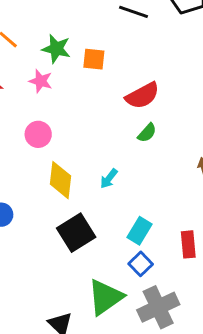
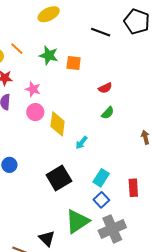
pink star: (41, 81) -> (33, 89), moved
red semicircle: (142, 96) -> (105, 88), size x0.6
yellow diamond: (61, 180) -> (58, 124), moved

